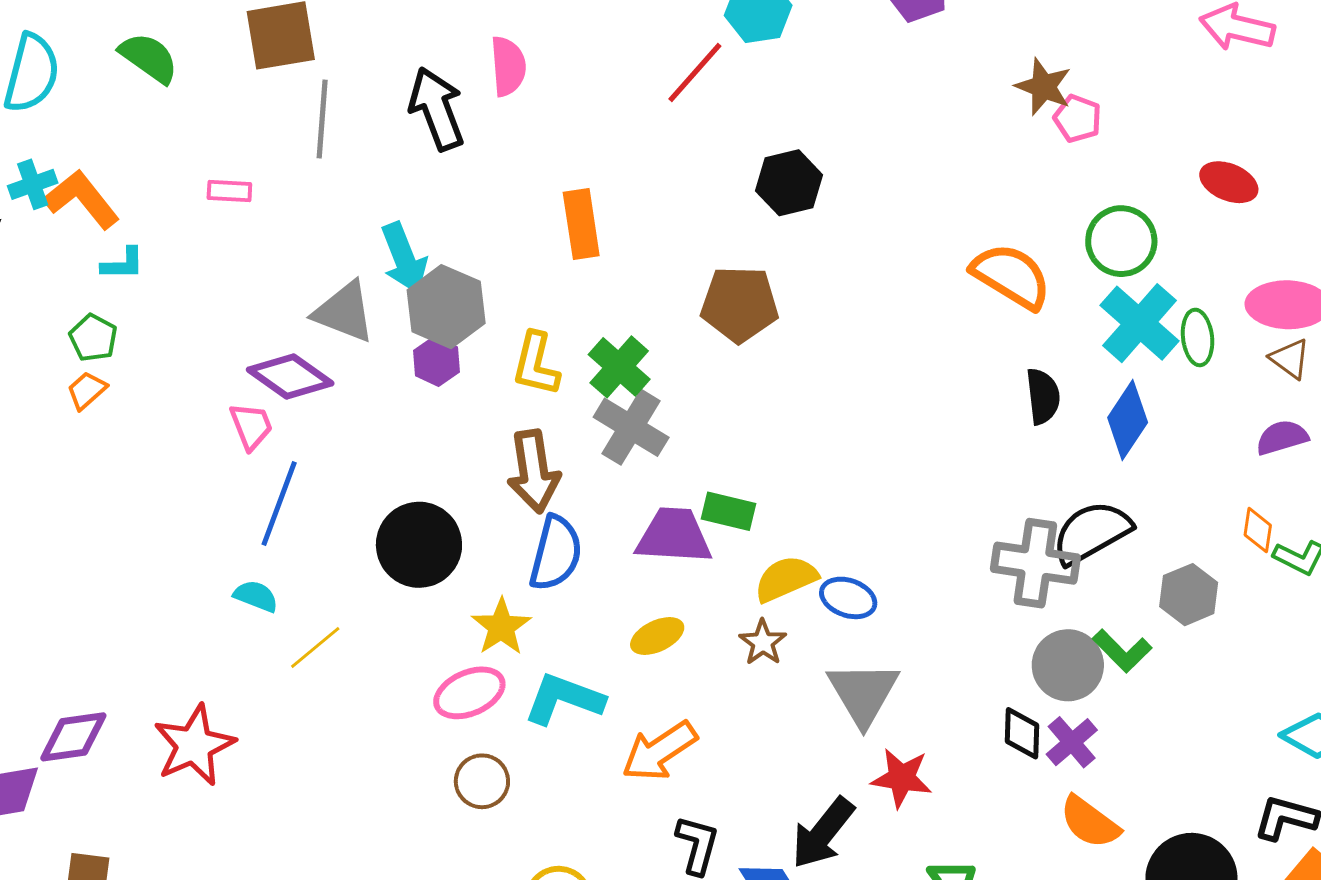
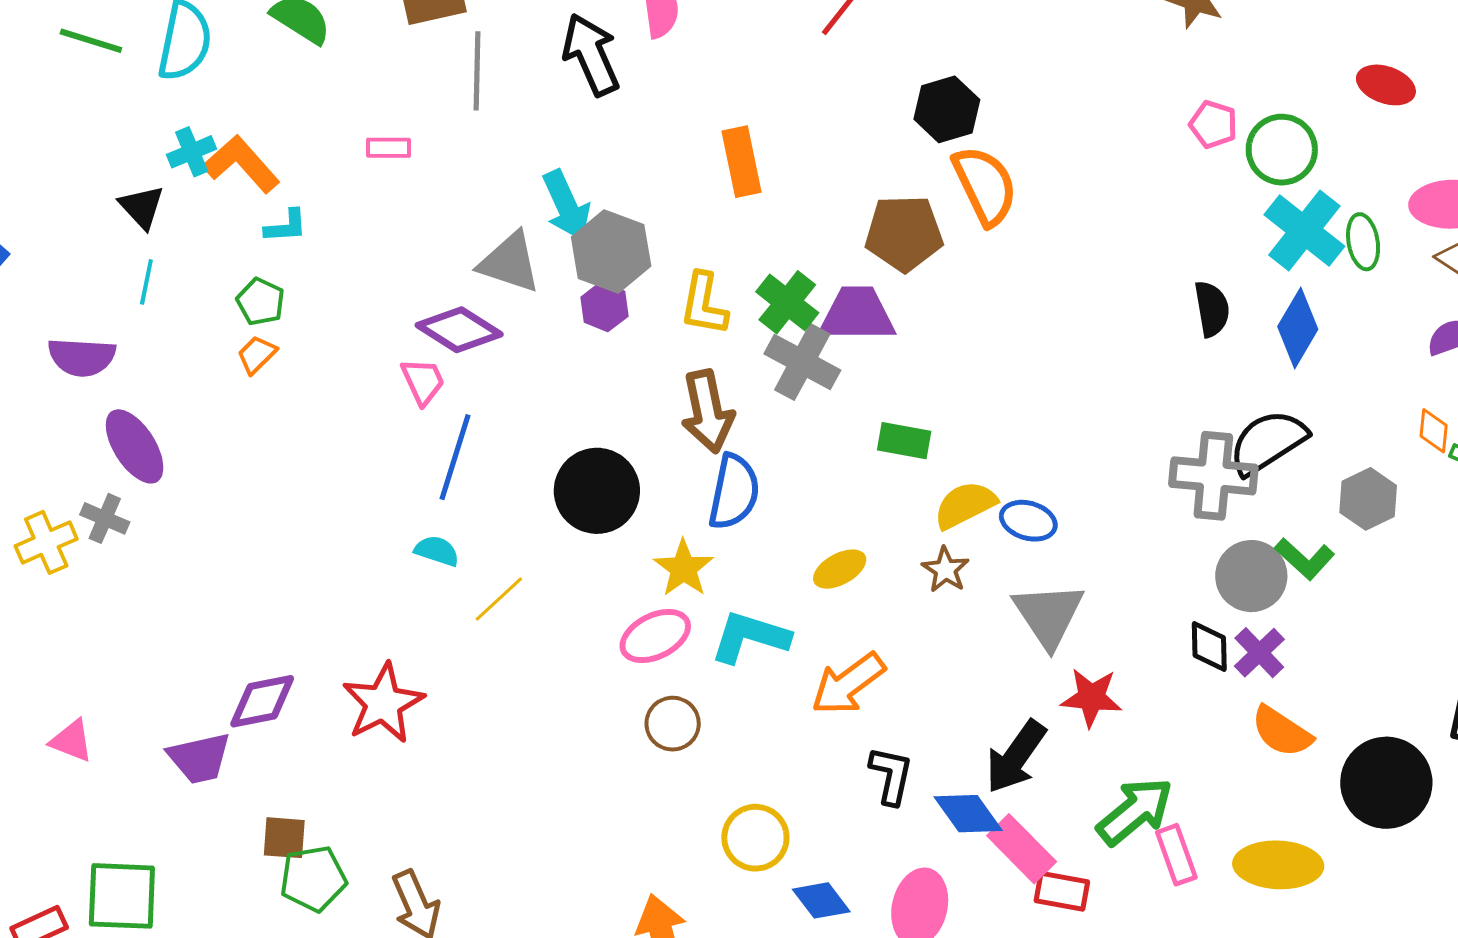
pink pentagon: (1078, 119) -> (1213, 124), moved
orange semicircle: (1011, 276) -> (985, 185), moved, turned 36
purple trapezoid: (674, 536) -> (857, 314), moved

